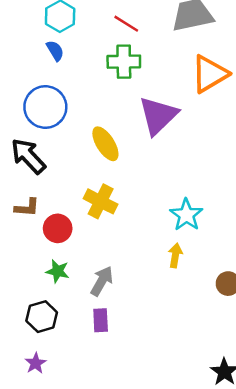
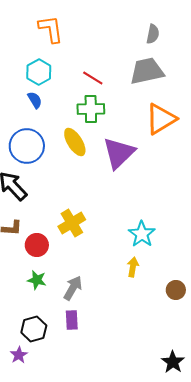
yellow ellipse: (105, 144) -> (75, 142), moved
yellow cross: (101, 201) -> (72, 223), turned 32
black hexagon: (42, 317) -> (34, 329), moved

